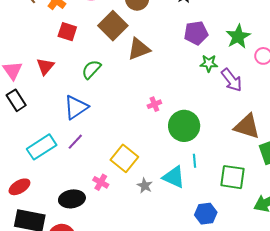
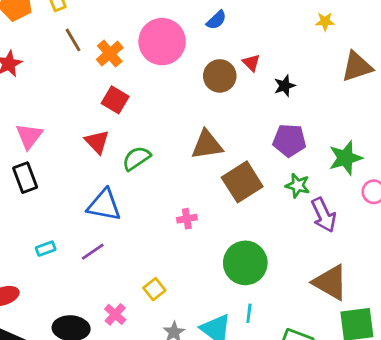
brown square: (113, 26) -> (242, 182), moved
red triangle: (45, 66) -> (97, 142), moved, turned -36
pink cross: (154, 104) -> (187, 219), moved
blue triangle: (76, 107) -> (104, 205), turned 32
cyan rectangle: (42, 147) -> (46, 249), size x0.5
yellow square: (124, 158) -> (154, 289), size x0.6

